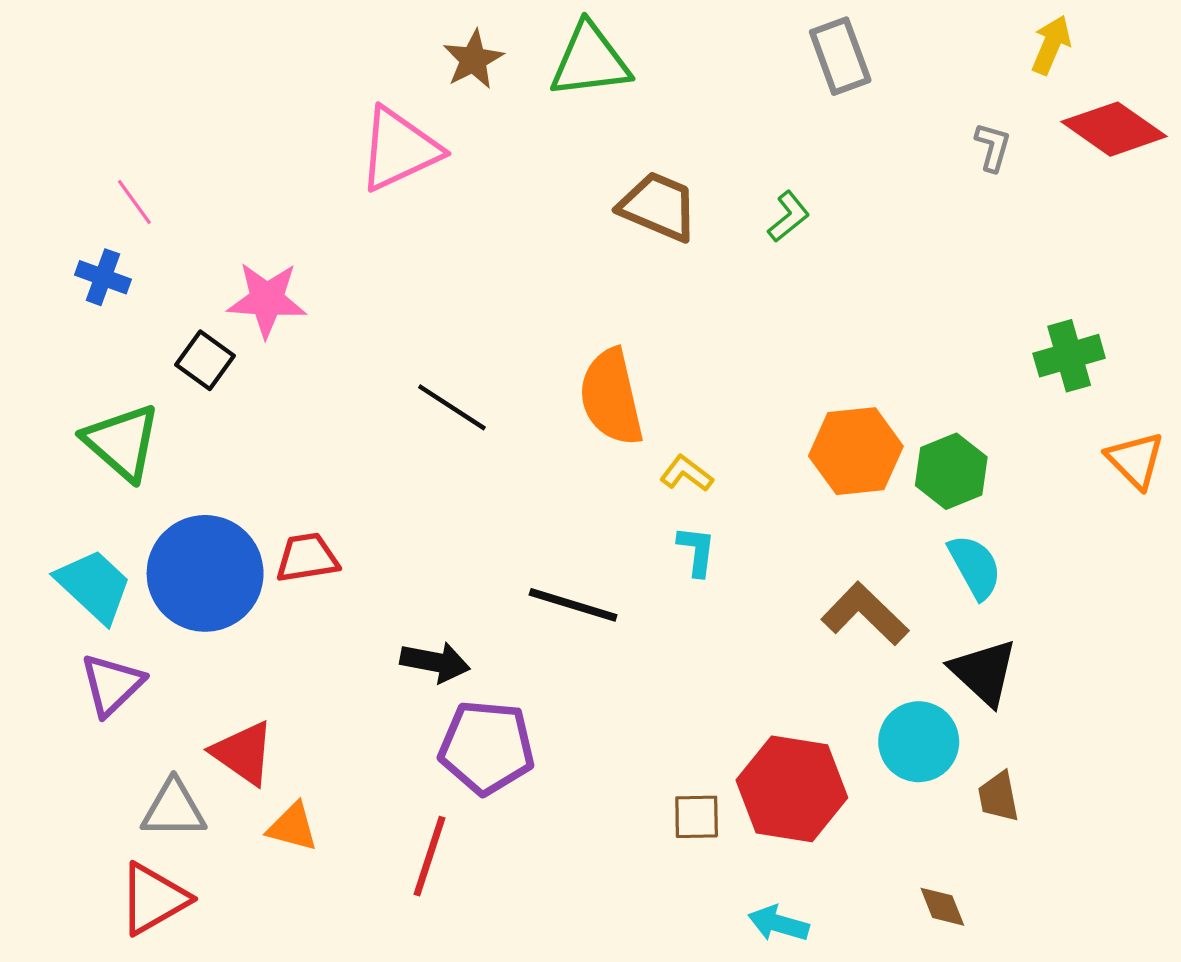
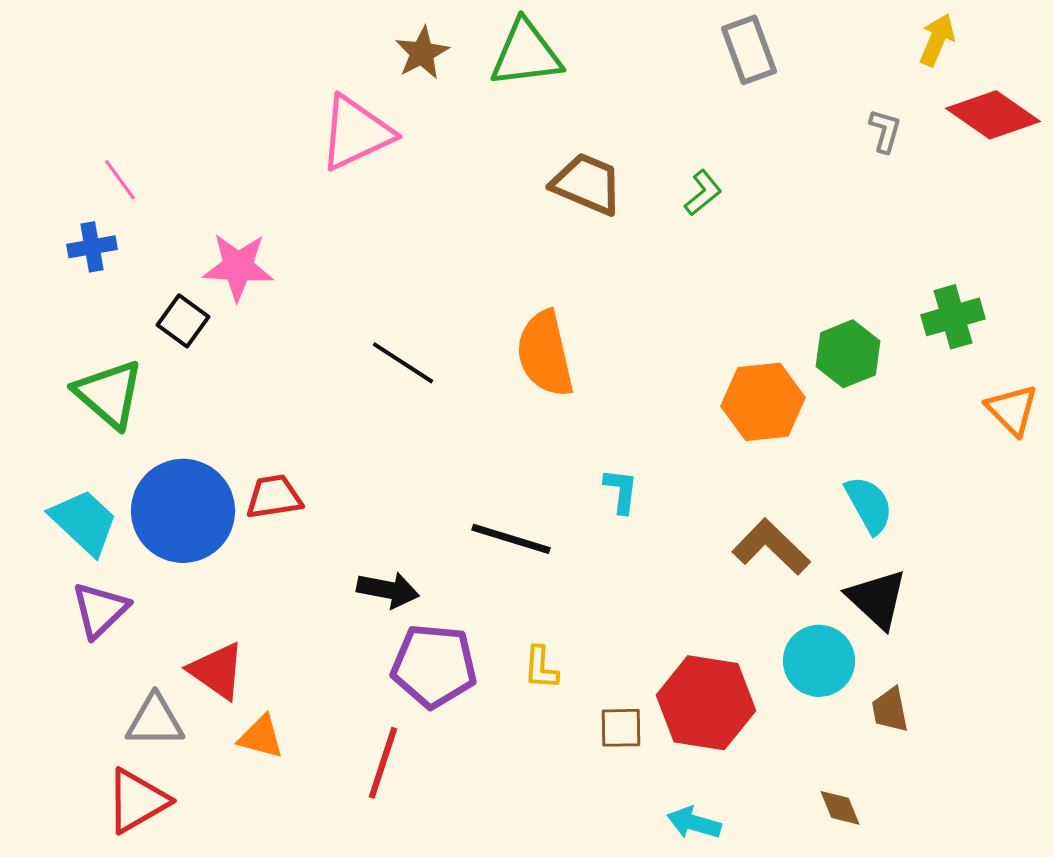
blue cross: (103, 277) -> (92, 247), turned -30
green hexagon: (951, 471) -> (848, 354), moved
yellow L-shape: (686, 474) -> (541, 668), moved, turned -123

